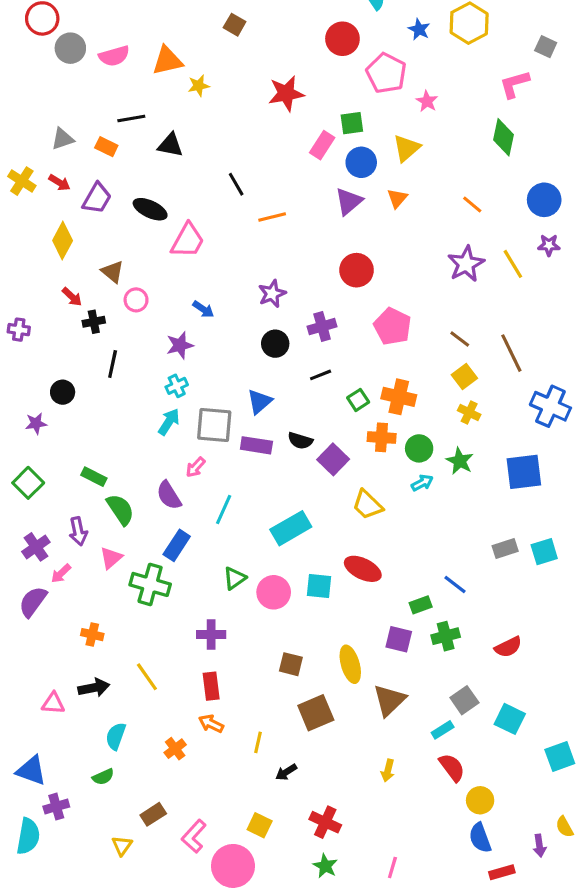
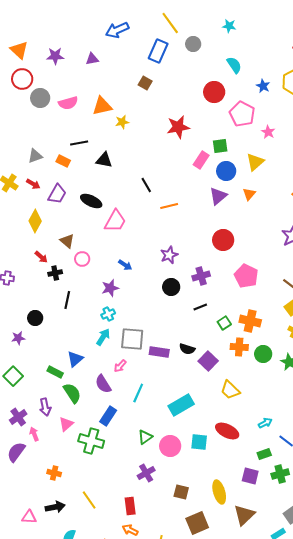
blue triangle: (260, 402) -> (75, 359), moved
cyan arrow: (422, 483) -> (265, 423), moved
pink arrow: (61, 574) -> (34, 434), turned 112
purple cross: (211, 635) -> (146, 473), moved, turned -30

